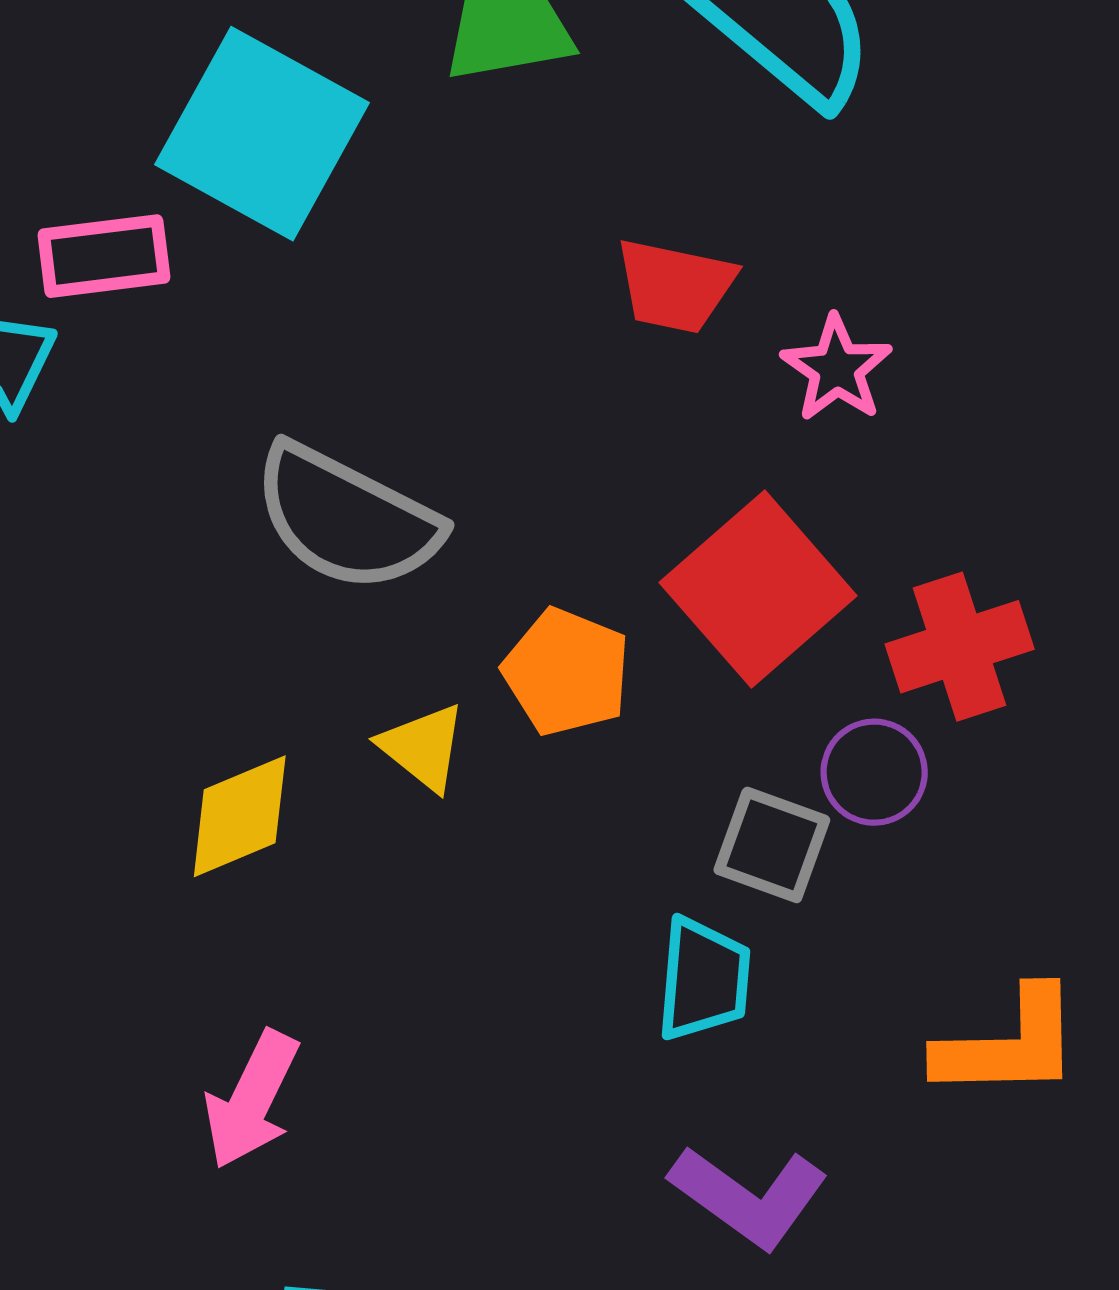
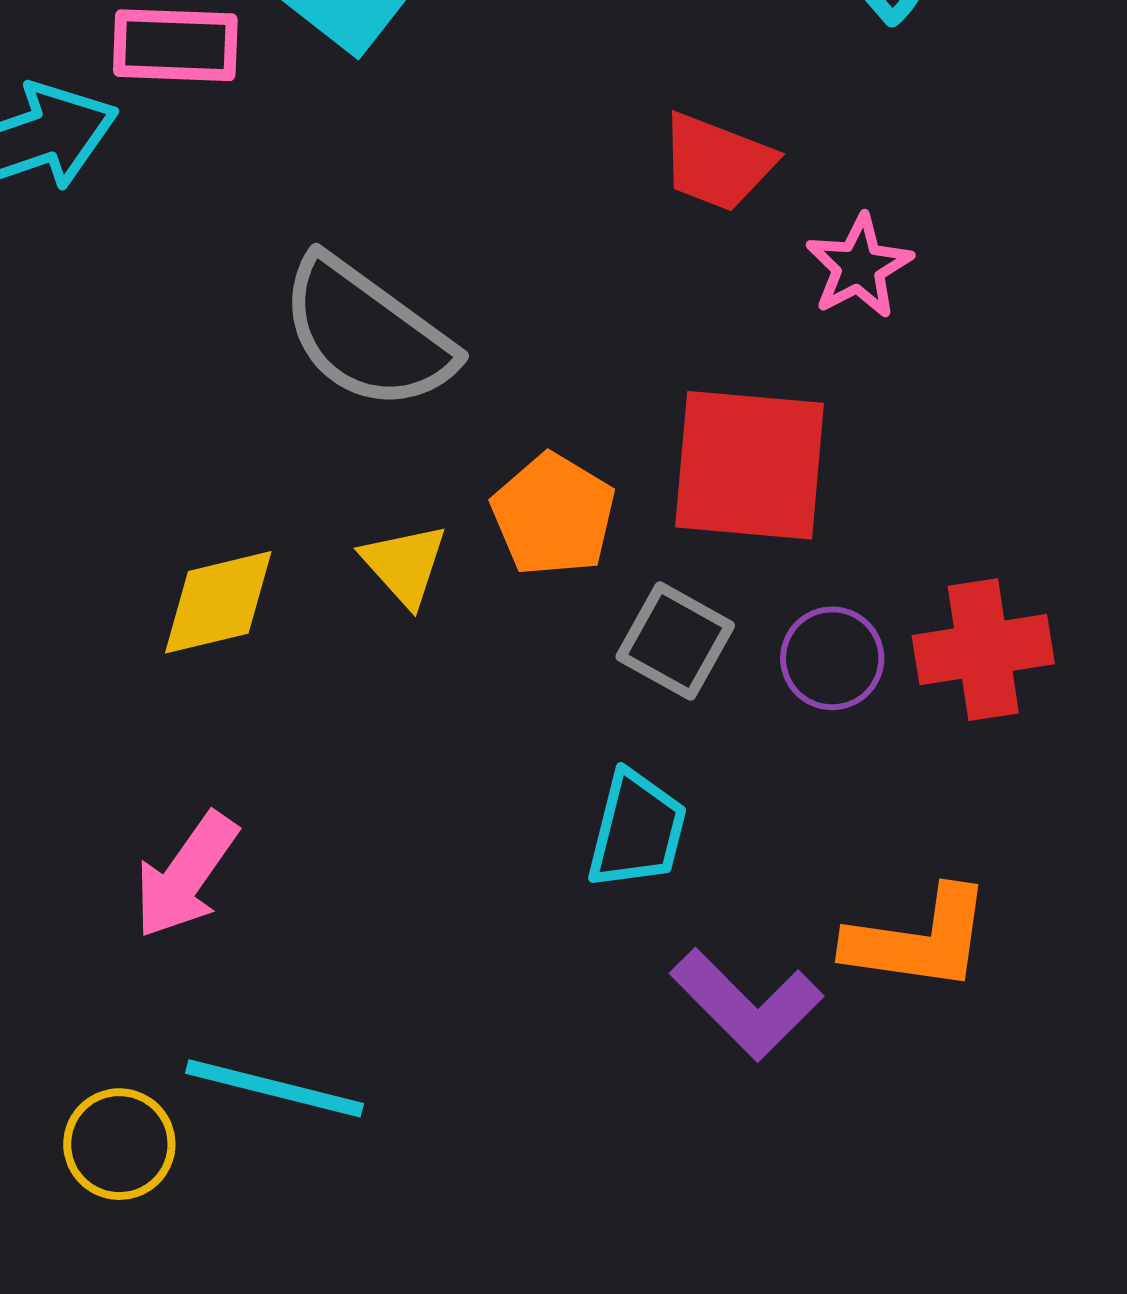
red square: (758, 589) -> (750, 465), turned 37
red cross: (960, 647) -> (983, 650), moved
gray square: (772, 845) -> (675, 641), moved
purple L-shape: (749, 1197) -> (747, 1004), moved

